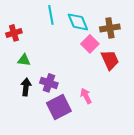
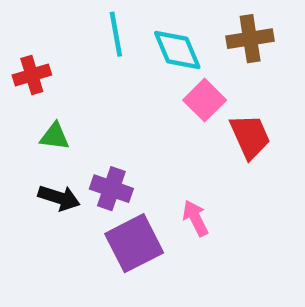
brown cross: (110, 28) -> (250, 39), moved
black arrow: (26, 87) -> (59, 198), turned 102

